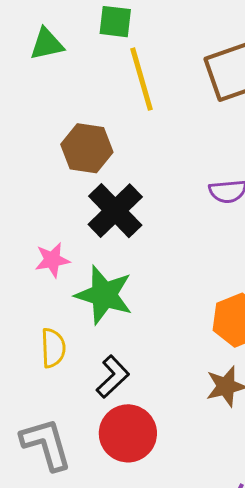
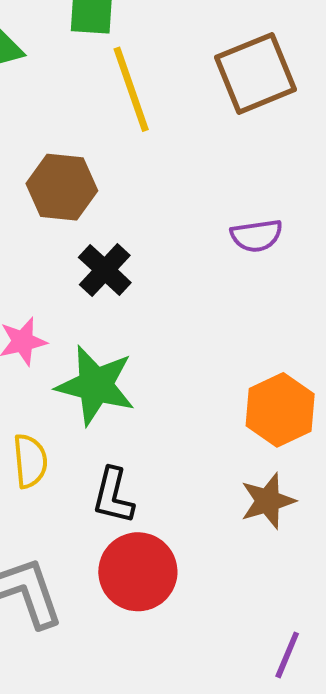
black cross: (115, 211) -> (105, 270), size x0.7
black L-shape: (113, 377) -> (113, 496), turned 150

